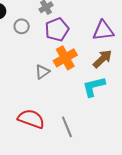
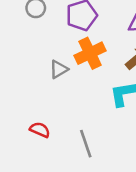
red semicircle: (31, 119) -> (40, 130), size x0.6

